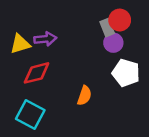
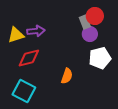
white pentagon: (126, 73) -> (100, 58), turned -30

